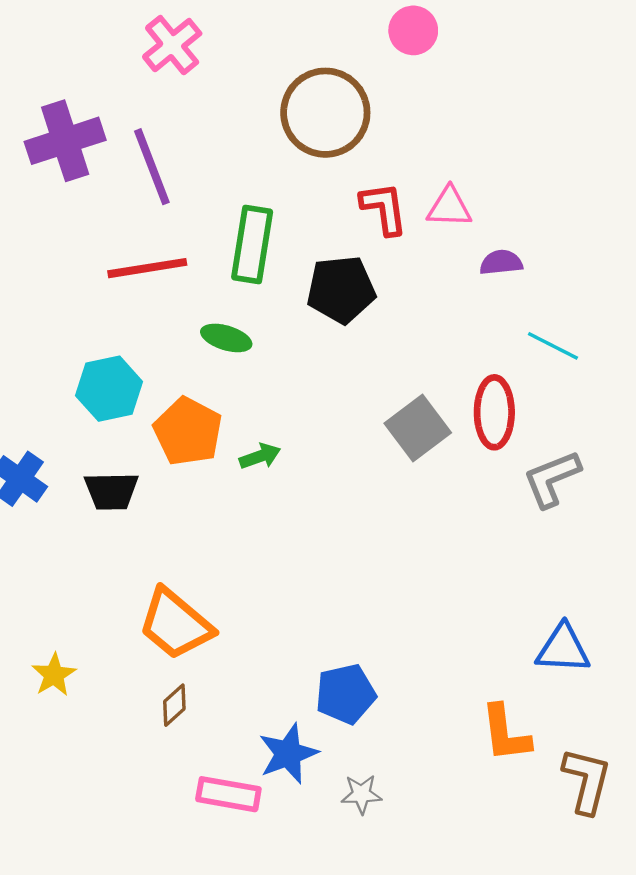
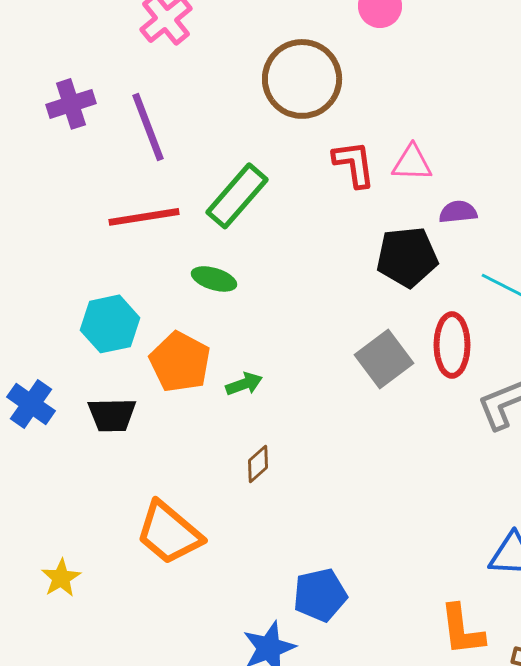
purple cross: (65, 141) -> (71, 104), size x0.7
green rectangle: (252, 244) -> (237, 196), turned 32
black pentagon: (341, 290) -> (407, 257), moved
brown diamond: (174, 705) -> (258, 464), moved

